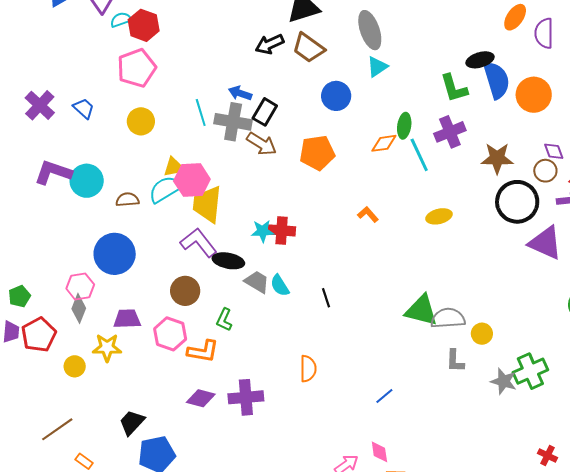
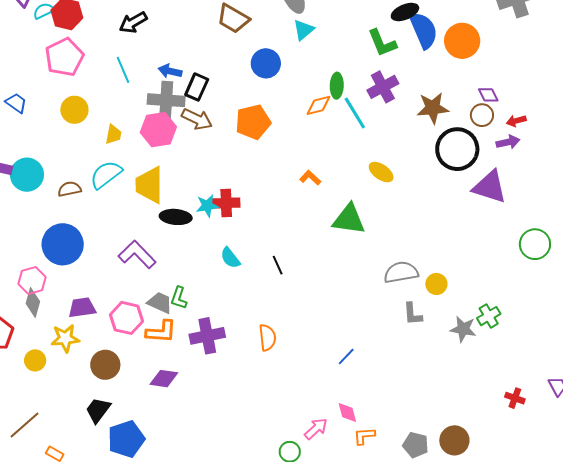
black arrow: (270, 44) -> (133, 22), moved
cyan line: (201, 113) -> (123, 70), moved
yellow trapezoid: (173, 167) -> (113, 134), moved
pink hexagon: (192, 180) -> (158, 130), moved
yellow ellipse: (439, 216) -> (381, 172), turned 55
purple L-shape: (199, 243) -> (137, 254), moved
black ellipse: (228, 261) -> (176, 217), moved
gray trapezoid: (257, 282) -> (160, 303), moved
brown circle: (185, 291) -> (105, 365), moved
green triangle: (421, 310) -> (349, 219), moved
green cross: (530, 371) -> (489, 316), size x0.7
purple cross: (246, 397) -> (207, 336), moved

